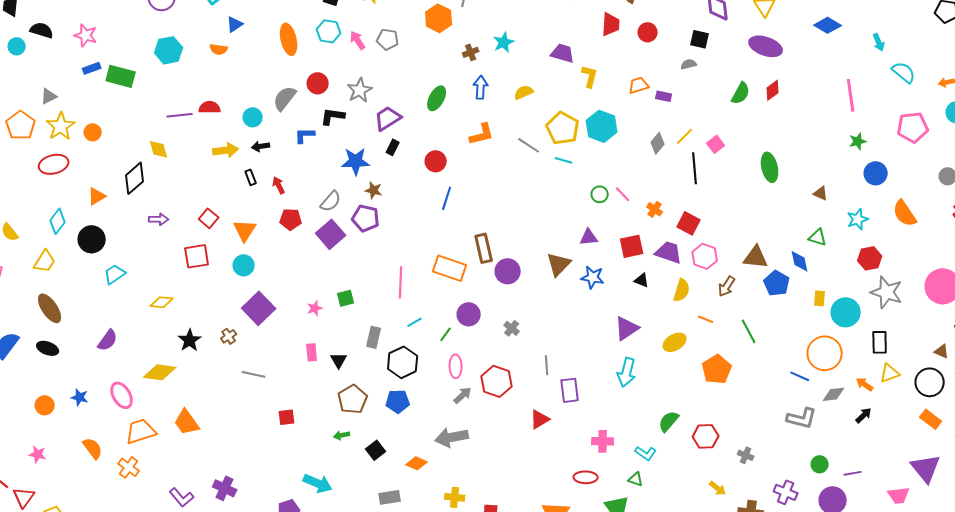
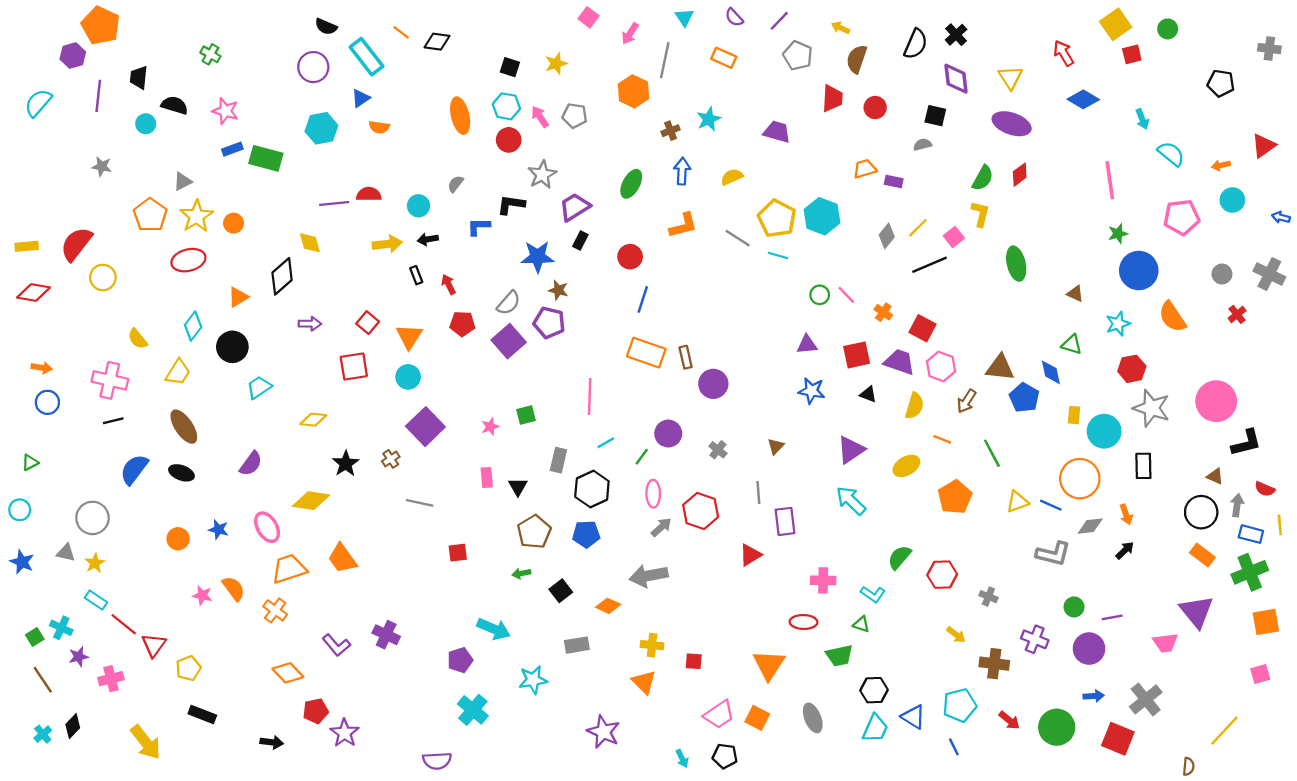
blue triangle: (235, 24) -> (361, 98), moved
yellow L-shape: (590, 76) -> (980, 214), moved
red circle: (318, 83) -> (509, 140), moved
gray semicircle: (285, 98) -> (456, 184), size x0.6
black line: (695, 168) -> (930, 265), turned 72
blue circle: (876, 173) -> (1139, 271), size x1.4
brown rectangle: (484, 248) -> (686, 357), size x0.7
brown triangle: (559, 264) -> (776, 446), moved, size x0.6
orange rectangle: (450, 268) -> (646, 353), moved
cyan arrow: (627, 372) -> (851, 501), turned 120
yellow triangle: (890, 373) -> (1017, 502), moved
orange arrow: (865, 384) -> (1126, 514), turned -144
pink star: (38, 454) -> (202, 595), moved

